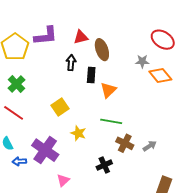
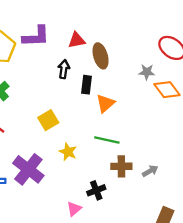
brown cross: (125, 143) -> (121, 166), turned -30
pink triangle: (63, 180) -> (74, 209), moved

